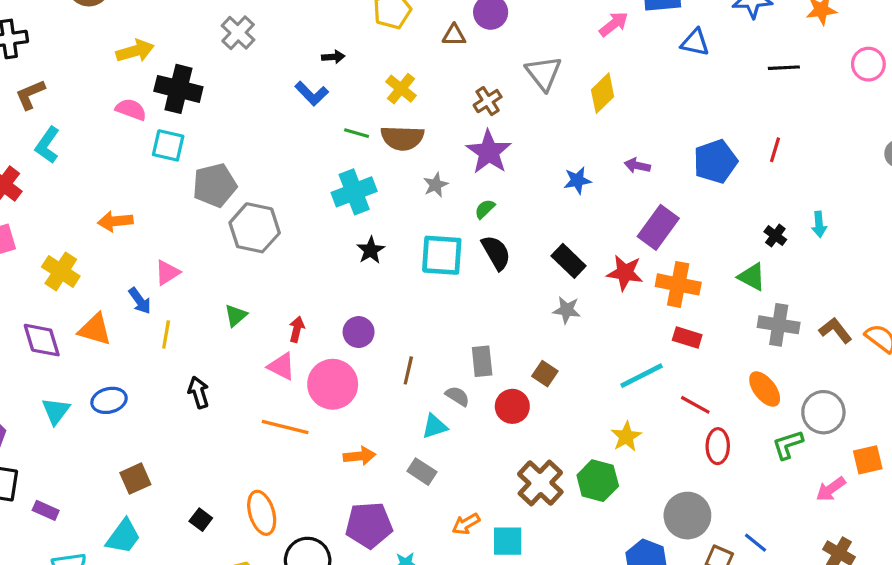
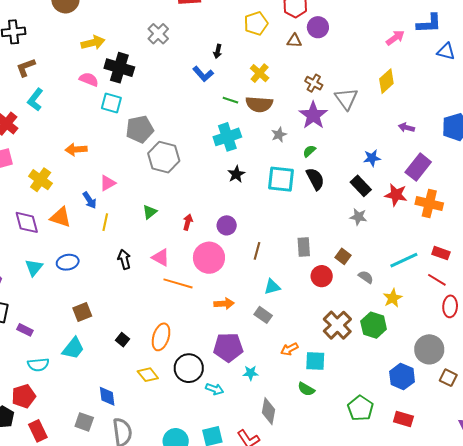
black arrow: (333, 57) -> (218, 51), turned 104
gray triangle: (544, 73) -> (346, 99), moved
brown cross: (488, 101) -> (314, 83), turned -30
blue star: (577, 180) -> (372, 158), moved
red rectangle: (687, 338) -> (441, 253), moved
pink triangle: (281, 366) -> (161, 257), moved
gray semicircle: (457, 396) -> (366, 277), moved
orange ellipse: (262, 513) -> (161, 337), turned 32

